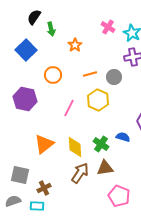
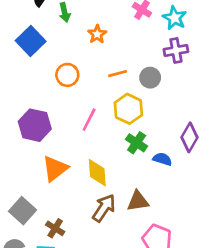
purple hexagon: (25, 99) -> (35, 125), moved
green cross: (101, 144) -> (137, 143), moved
gray square: (20, 175) -> (23, 211), turned 30
brown cross: (44, 188) -> (55, 228), turned -32

